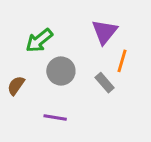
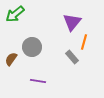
green arrow: (39, 40) -> (15, 14), moved
gray circle: (61, 71) -> (32, 47), moved

